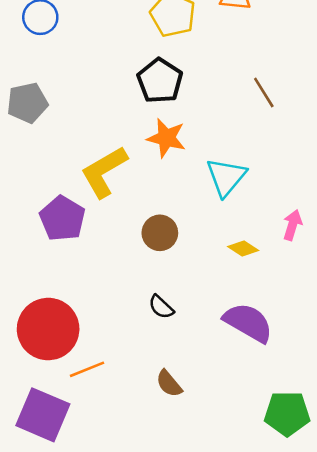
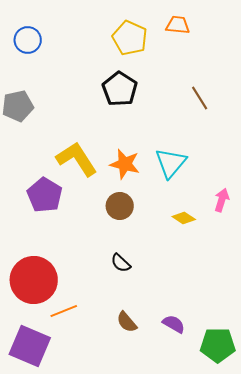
orange star: (166, 138) -> (125, 164), moved
yellow L-shape: (104, 172) -> (77, 159), turned 87
purple semicircle: (248, 323) -> (174, 324), moved, size x0.6

